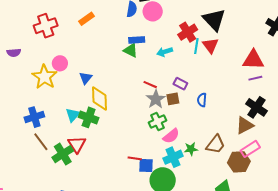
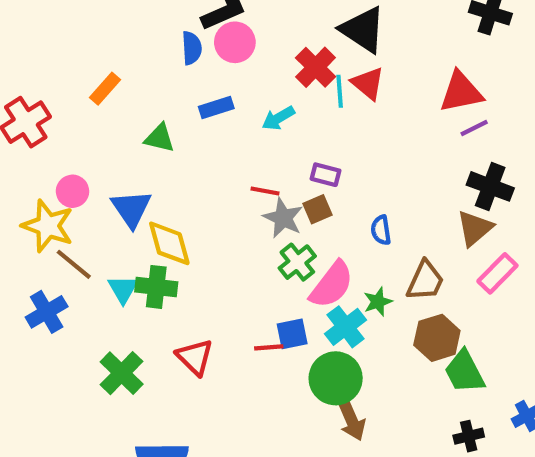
green triangle: (131, 50) -> (160, 138), moved
blue triangle: (86, 78) -> (131, 209), size x1.5
blue semicircle: (202, 100) -> (381, 230), moved
pink semicircle: (171, 136) -> (332, 285), size x1.4
brown line: (41, 142) -> (74, 264), moved
red triangle: (77, 144) -> (195, 357), moved
brown hexagon: (239, 162) -> (437, 338), moved
blue square: (146, 166) -> (292, 334), moved

